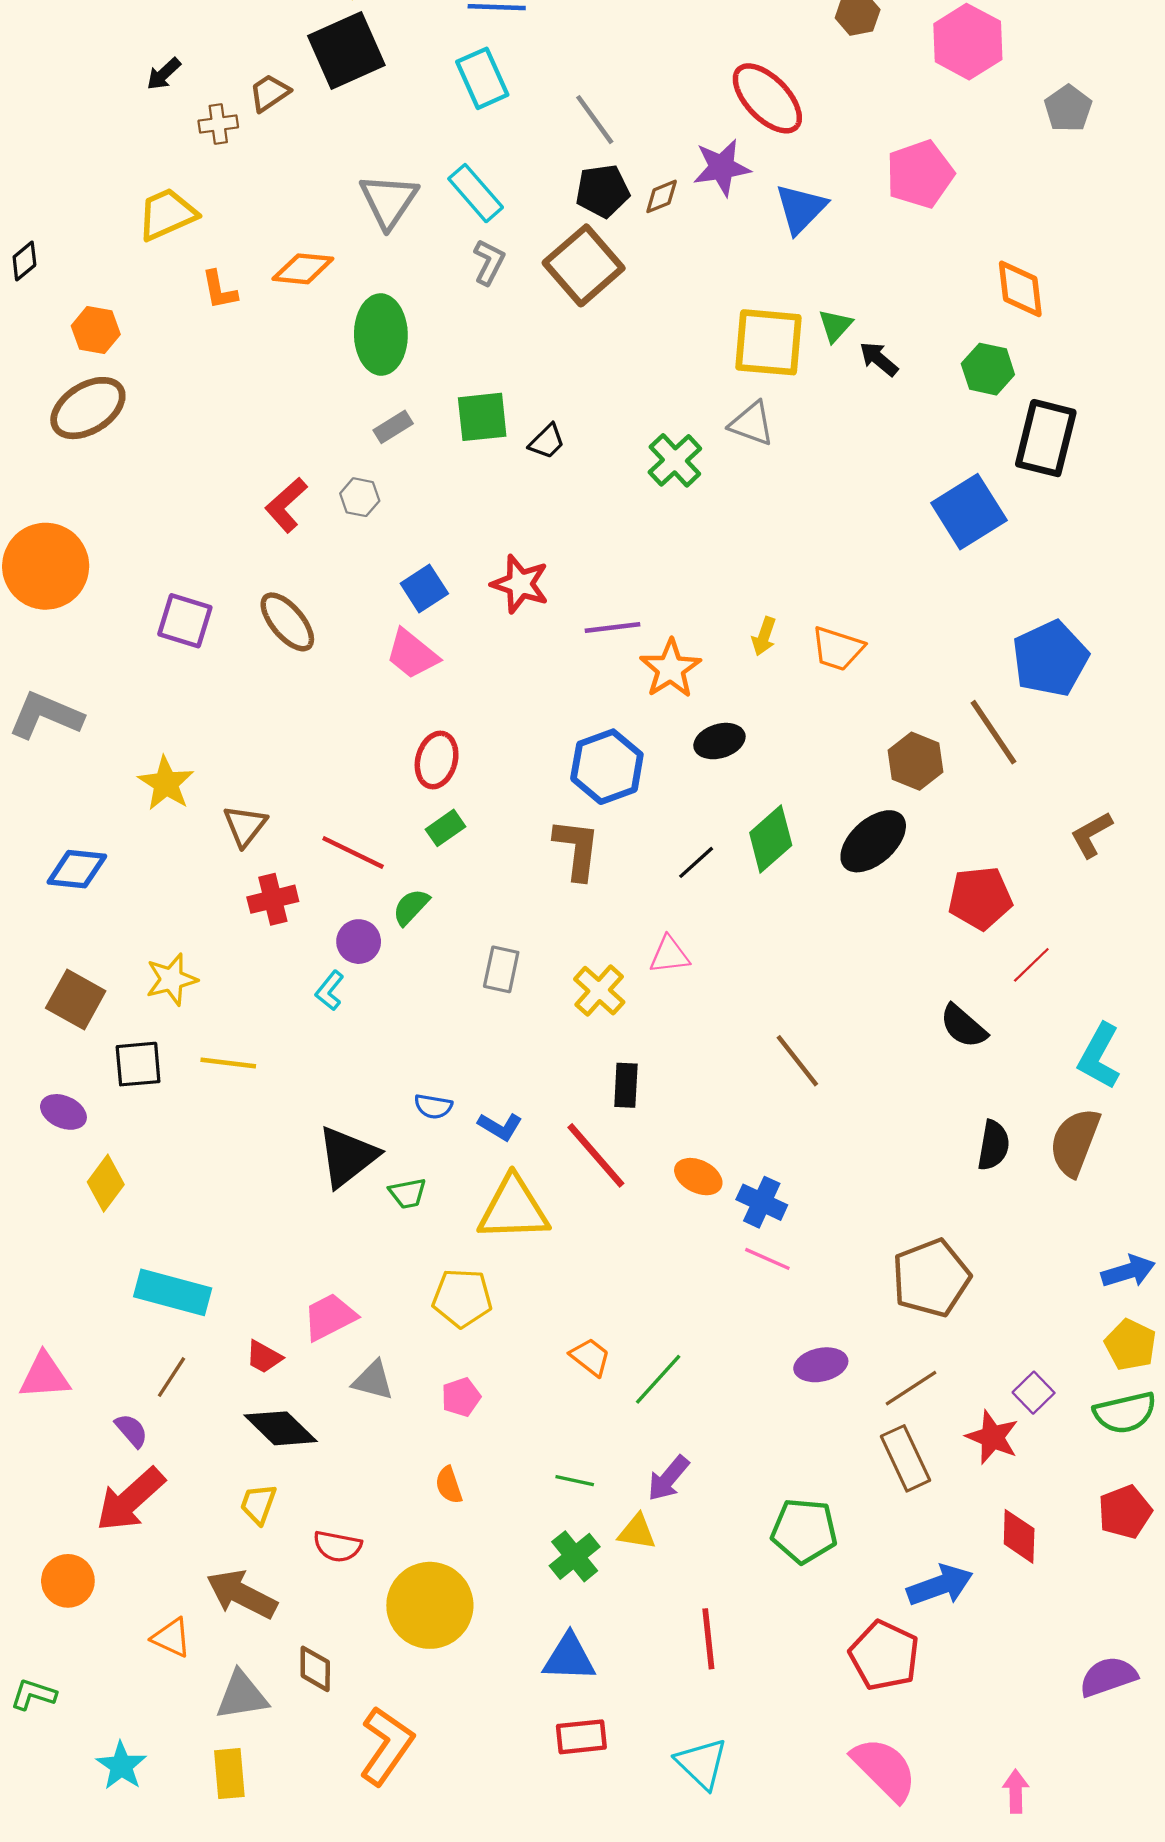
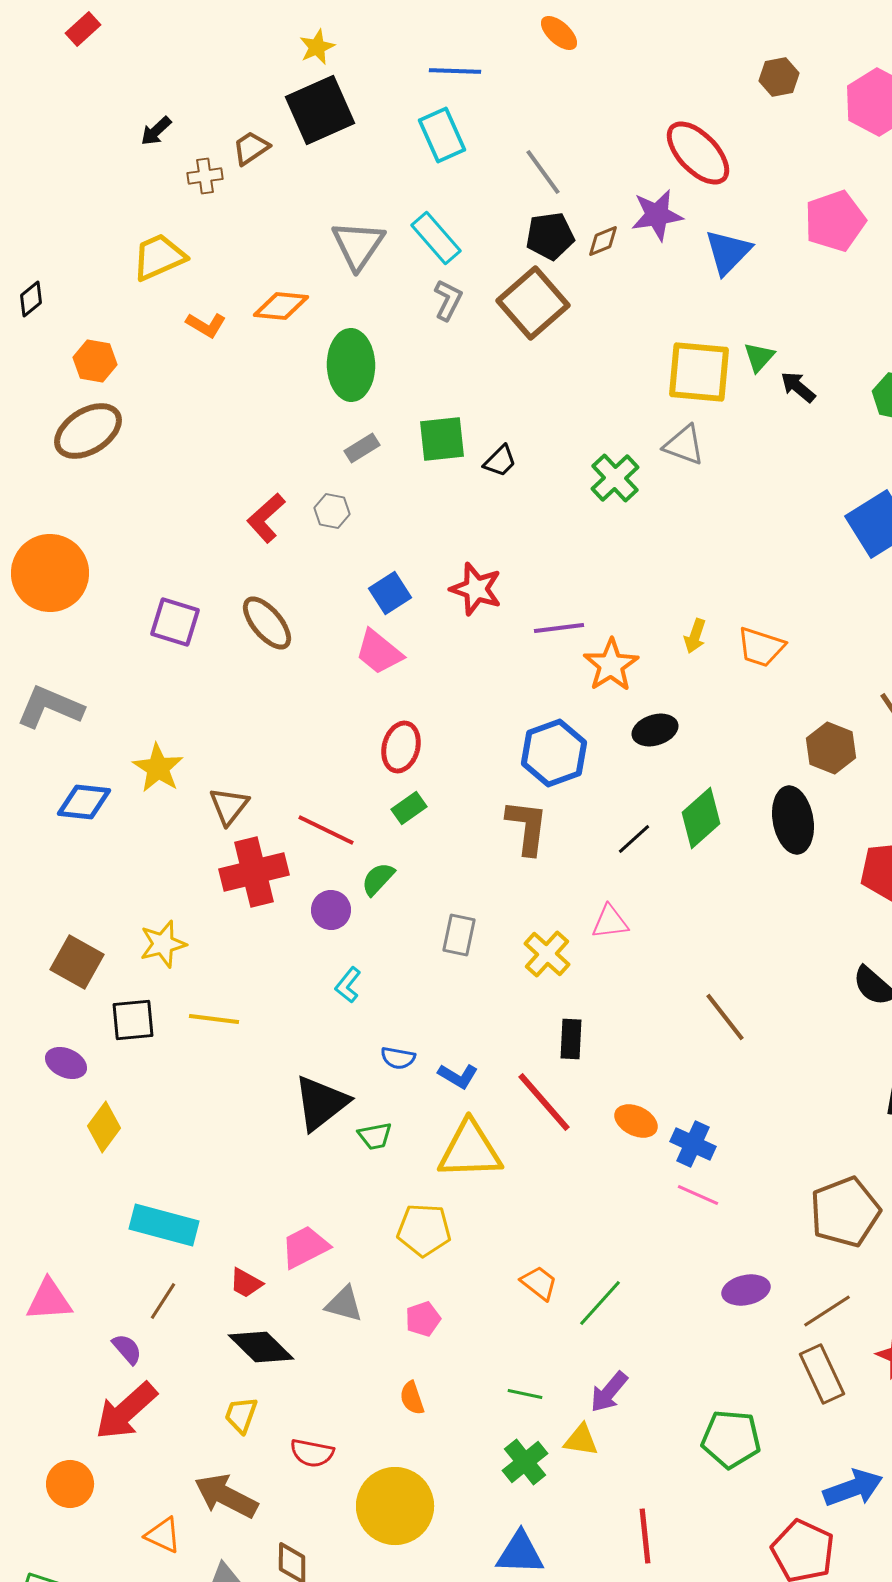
orange L-shape: (219, 290) -> (206, 325), turned -48
black ellipse: (873, 841) -> (793, 820), turned -58
blue diamond: (77, 869) -> (84, 802), moved
red cross: (273, 899) -> (254, 872), size x1.5
cyan L-shape: (330, 991) -> (348, 985), moved

